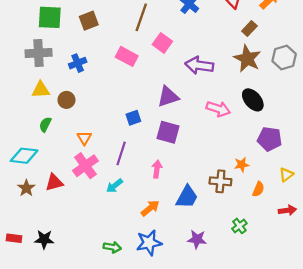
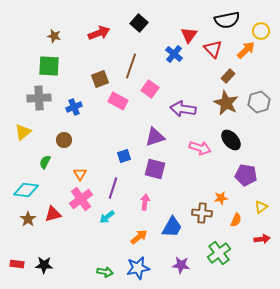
brown square: (89, 21) -> (100, 79), moved
yellow triangle: (41, 90) -> (23, 132), moved, turned -36
green cross: (239, 226) -> (219, 253), size x1.6

